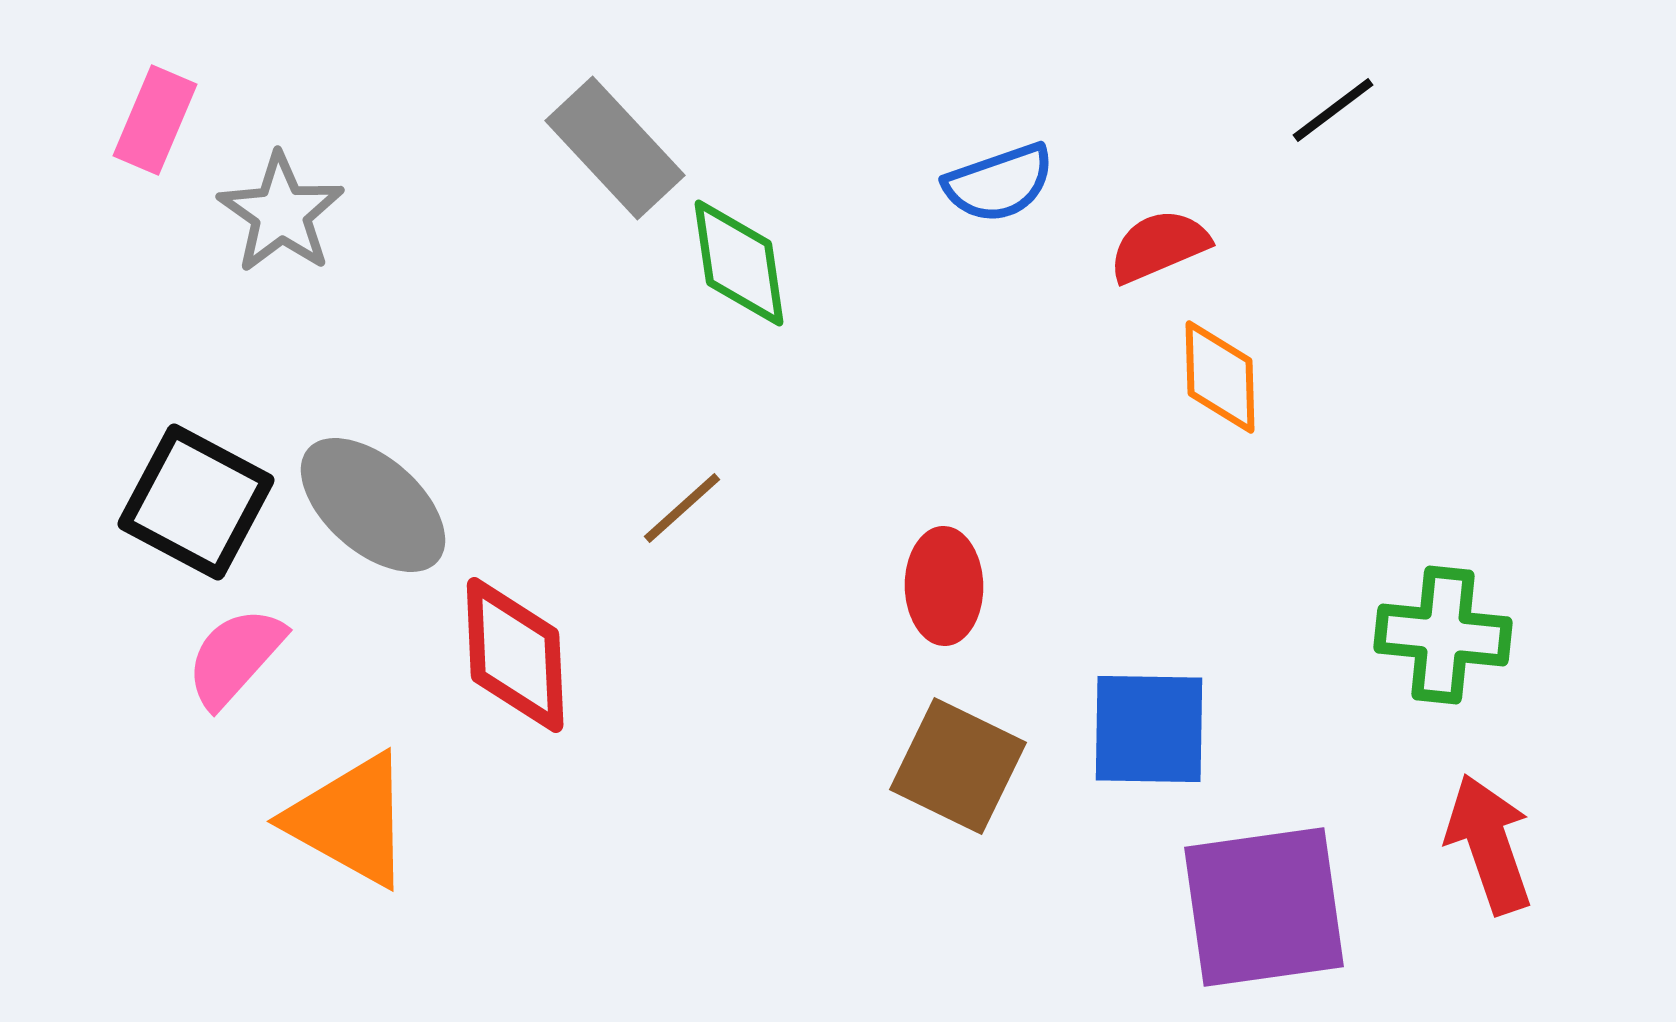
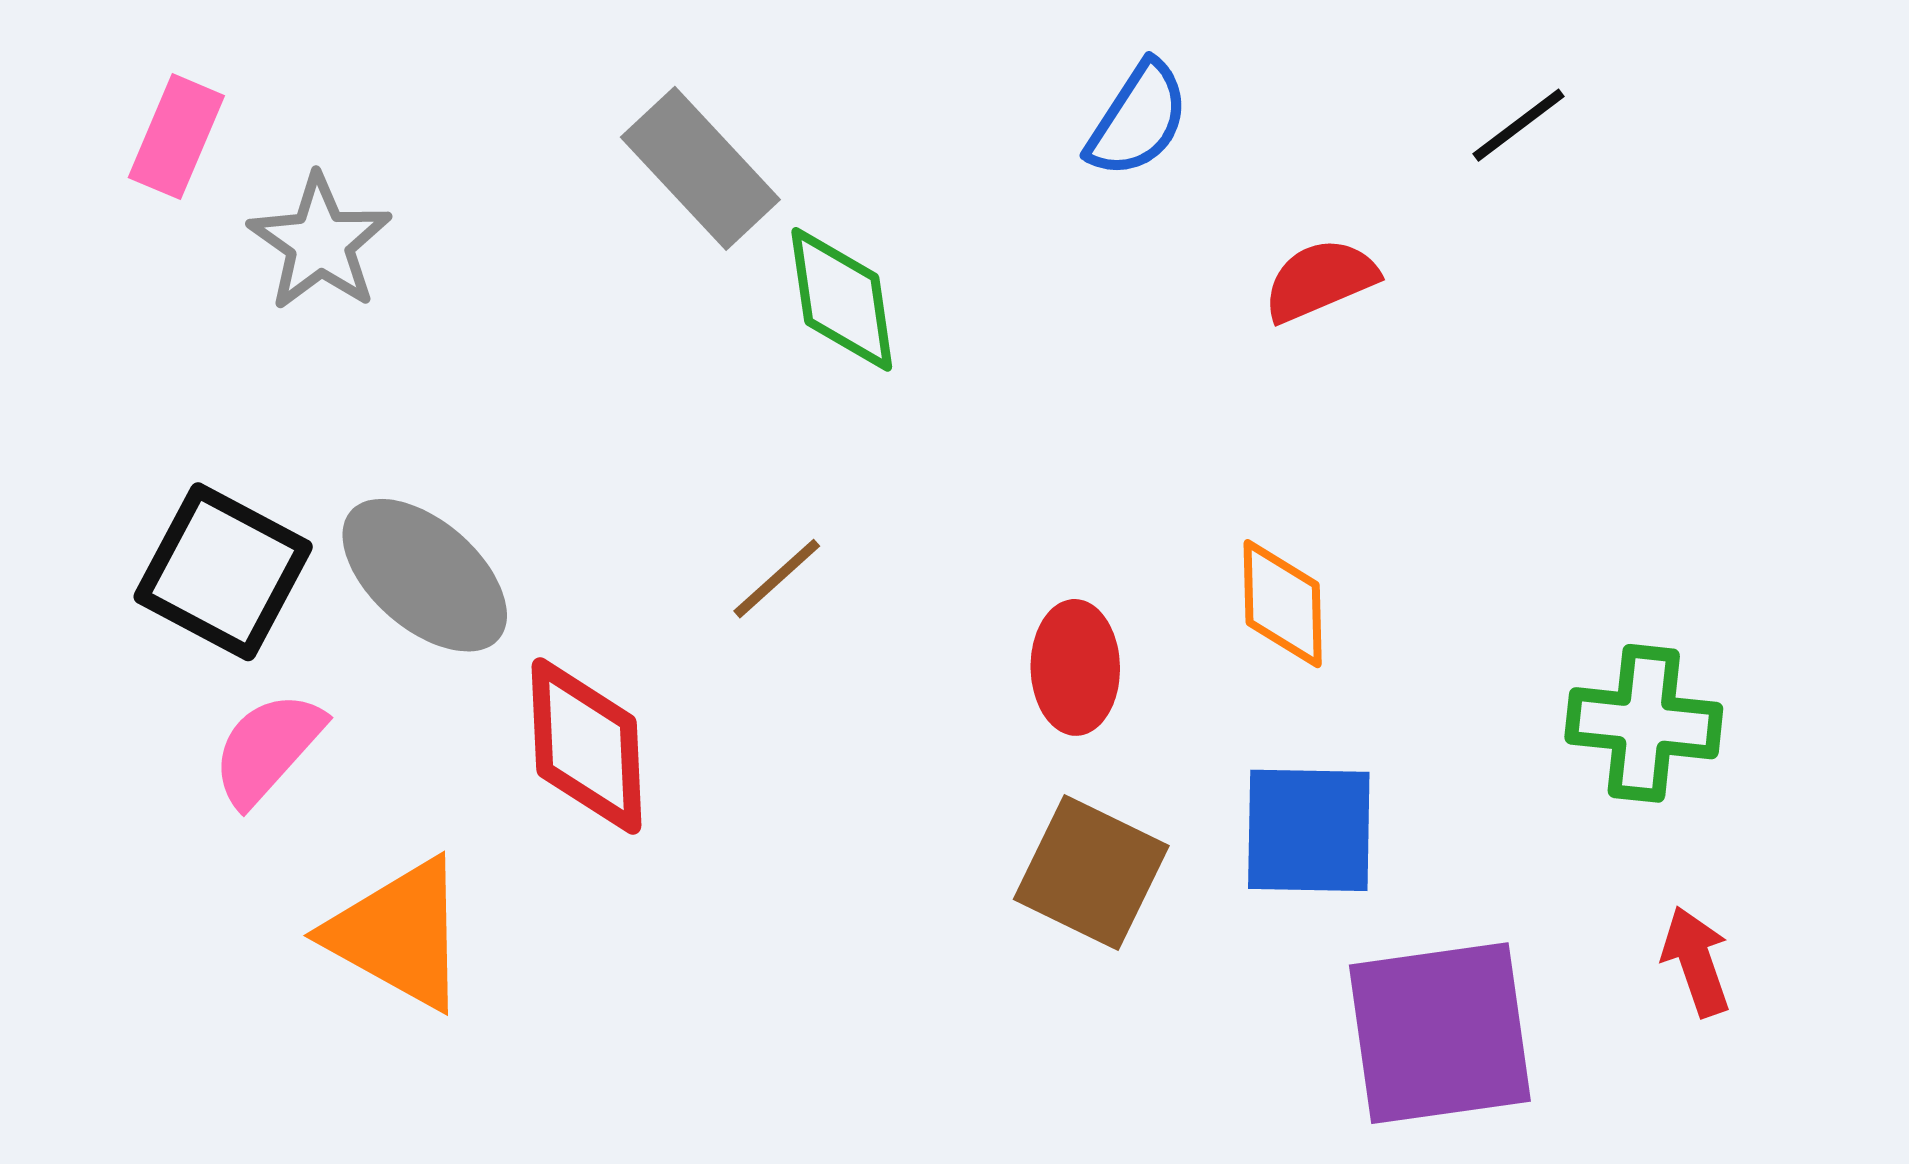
blue semicircle: (999, 183) -> (1138, 119), moved, turned -38
orange diamond: (1220, 377) -> (1283, 604), moved
red arrow: (1489, 844) -> (1696, 961), size x0.7

